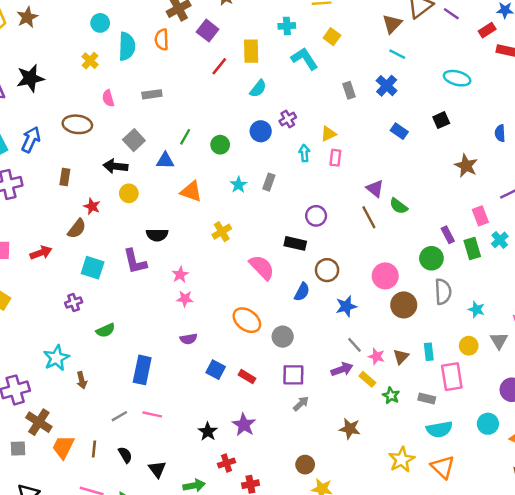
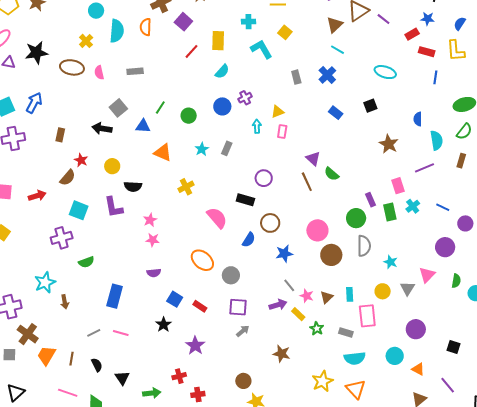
brown ellipse: (77, 124) -> (72, 67), moved
yellow circle: (129, 193) -> (112, 166), moved
purple cross: (74, 302) -> (62, 238), size x1.5
black star: (208, 432) -> (164, 325), moved

